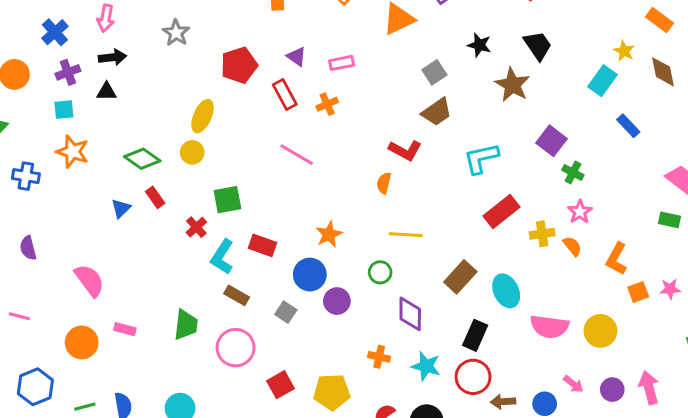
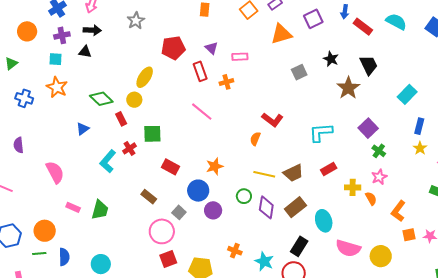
yellow star: (624, 51) -> (420, 148), moved
brown trapezoid: (437, 112) -> (293, 173), moved
blue rectangle: (628, 126) -> (419, 126), turned 49
red rectangle: (155, 197) -> (121, 119), moved
red rectangle: (502, 212) -> (329, 169), size x0.7
cyan L-shape: (222, 257) -> (108, 161), moved
purple diamond: (410, 314) -> (266, 207), moved
green trapezoid: (186, 325) -> (100, 210), moved
orange circle: (82, 342) -> (45, 231), moved
pink circle: (236, 348) -> (162, 231), moved

